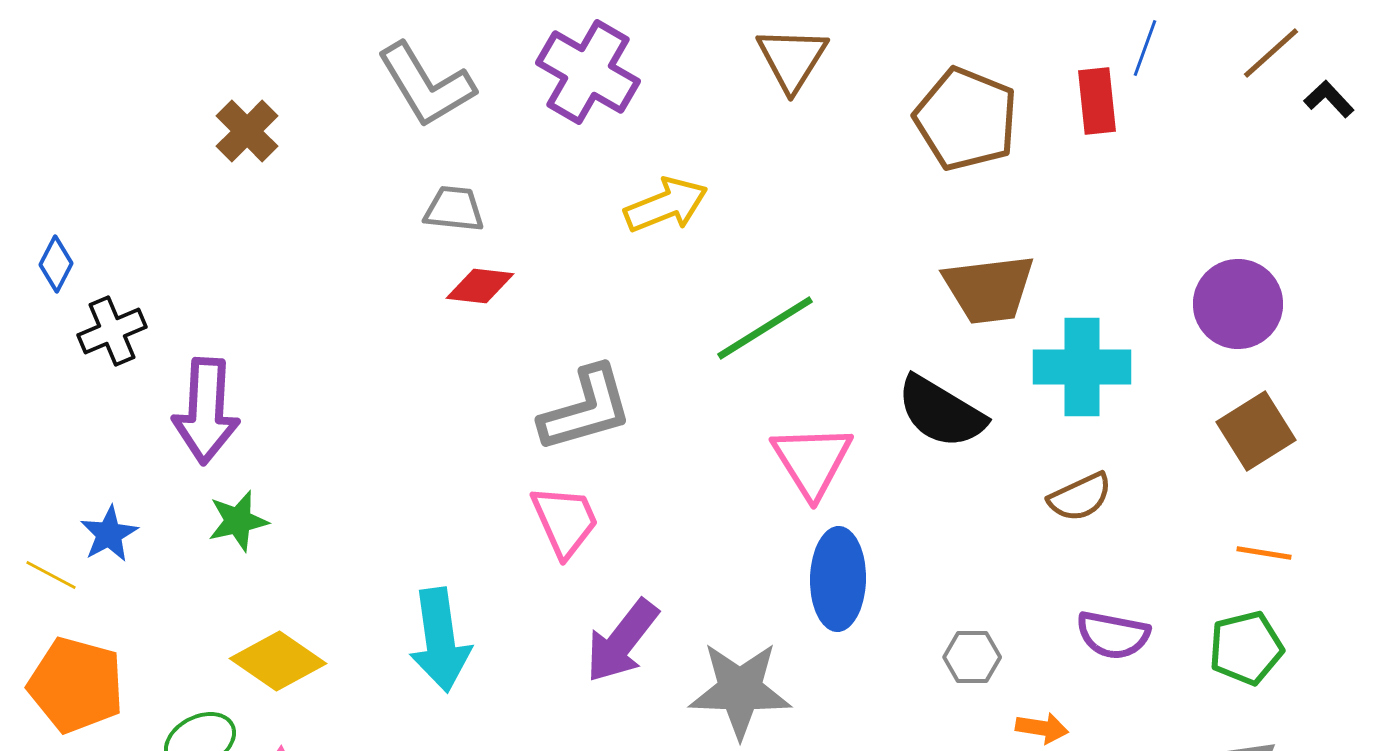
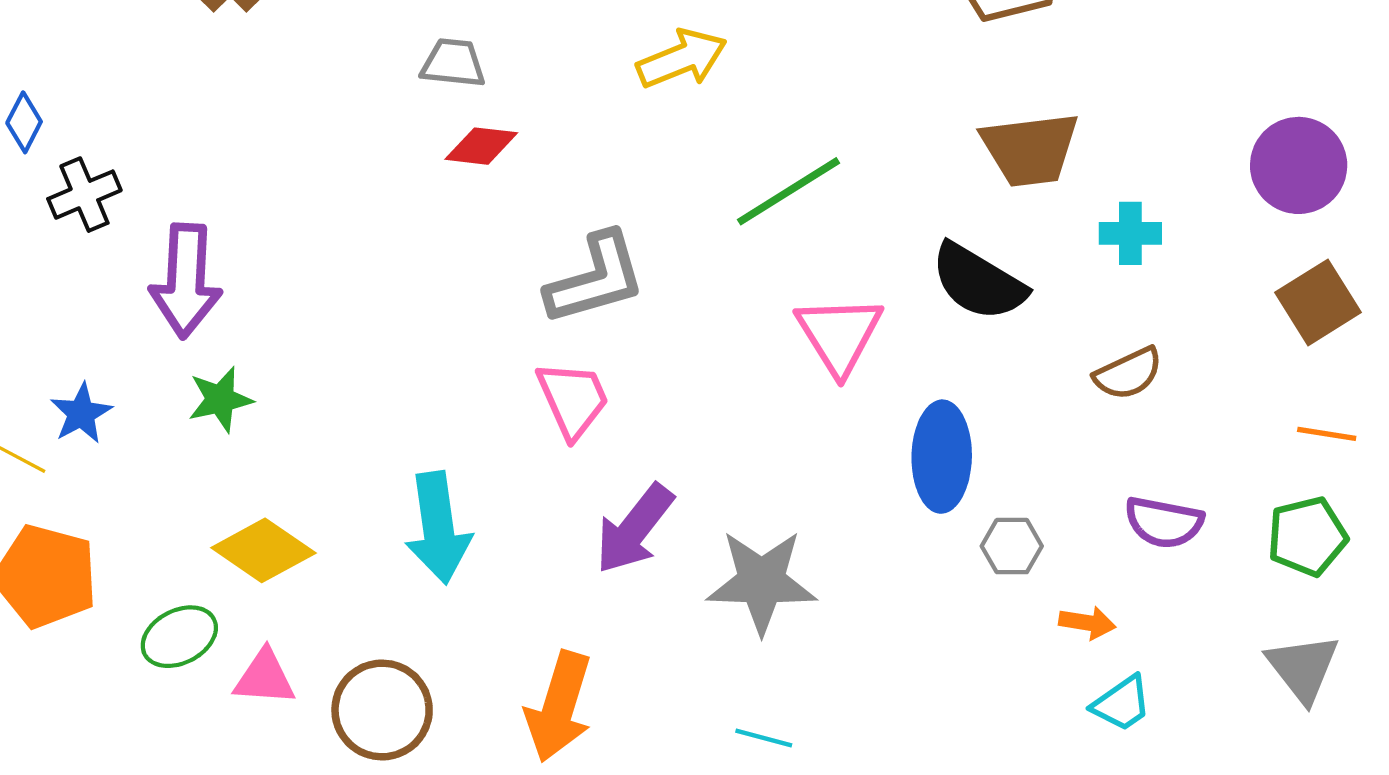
cyan cross: (1082, 367) -> (1130, 233), size x0.6
blue ellipse: (838, 579) -> (942, 457), moved

